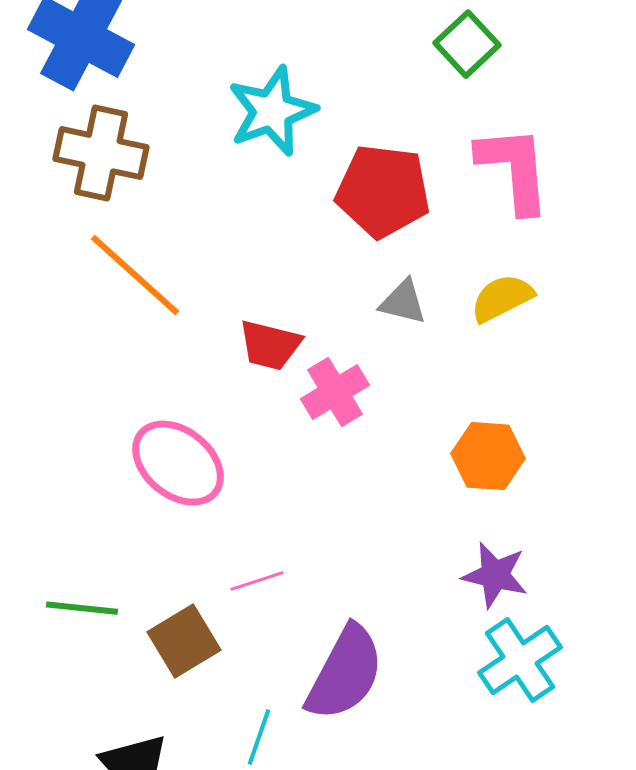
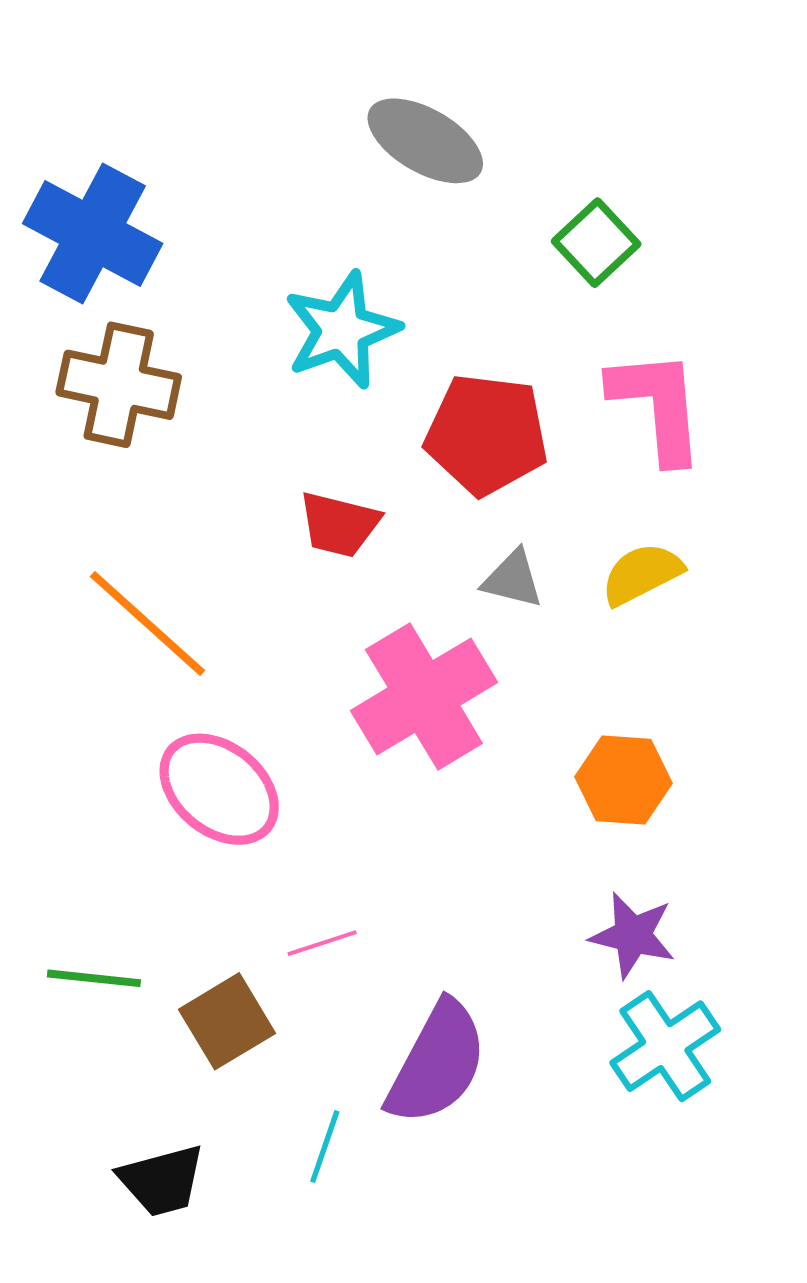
orange line: (135, 275) -> (147, 623), moved
red trapezoid: (270, 345) -> (339, 524), moved
pink cross: (335, 392) -> (424, 697), size x1.6

